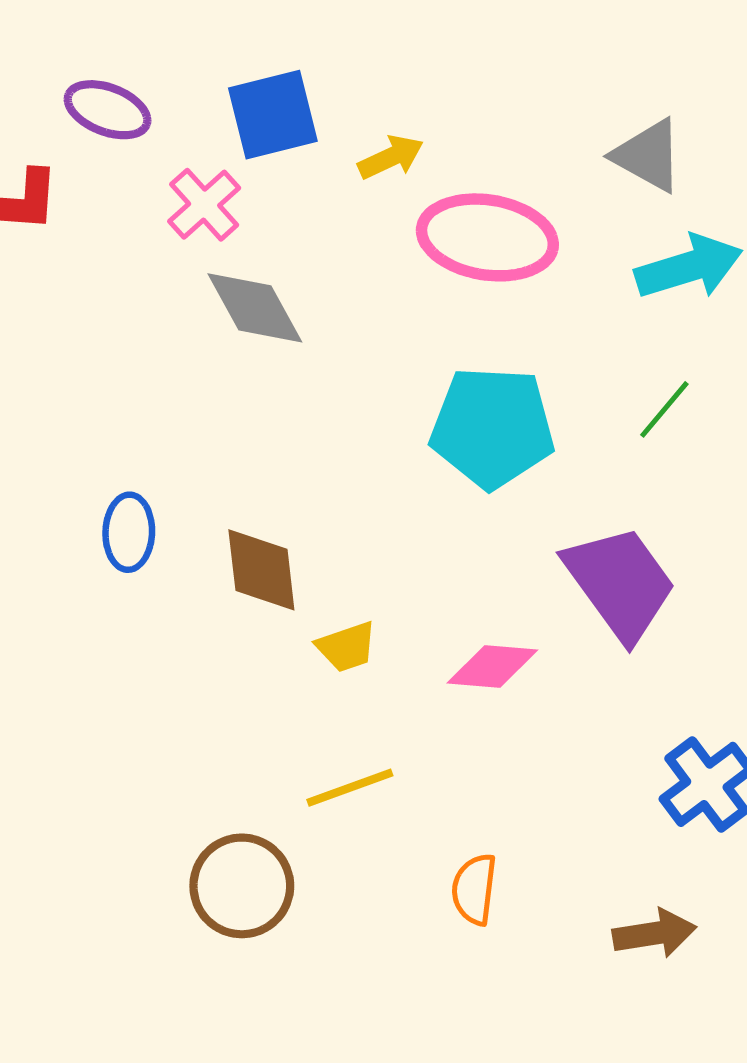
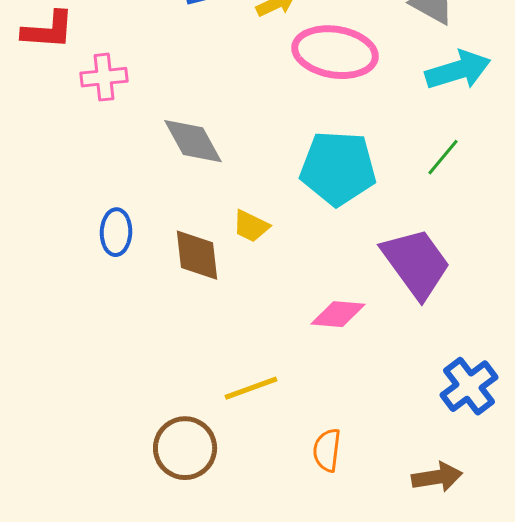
pink cross: (204, 205) -> (104, 77), moved, turned 36
gray diamond: (255, 308) -> (193, 141), moved
yellow trapezoid: (347, 647) -> (251, 226), moved, turned 45

